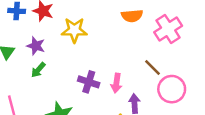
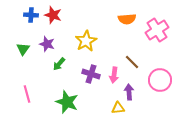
yellow star: (74, 30) -> (86, 41), moved, turned -30
brown line: (152, 67) -> (132, 62), moved
green arrow: (38, 70) -> (59, 64), moved

